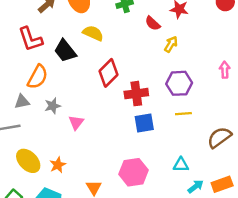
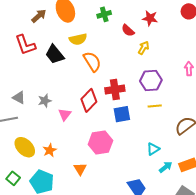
yellow semicircle: (93, 33) -> (78, 39), turned 144
red diamond: (108, 73) -> (89, 100), moved
orange semicircle: (37, 77) -> (92, 62), moved, turned -60
gray triangle: (22, 102) -> (19, 98), turned 40
cyan triangle: (181, 165) -> (153, 149), turned -32
pink hexagon: (134, 172) -> (100, 143), moved

